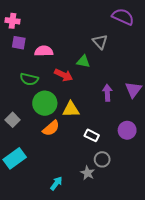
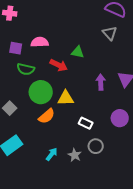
gray triangle: (100, 42) -> (110, 33), moved
purple square: (19, 43) -> (16, 48), moved
gray star: (88, 173) -> (75, 155), moved
cyan arrow: (56, 183) -> (52, 154), moved

